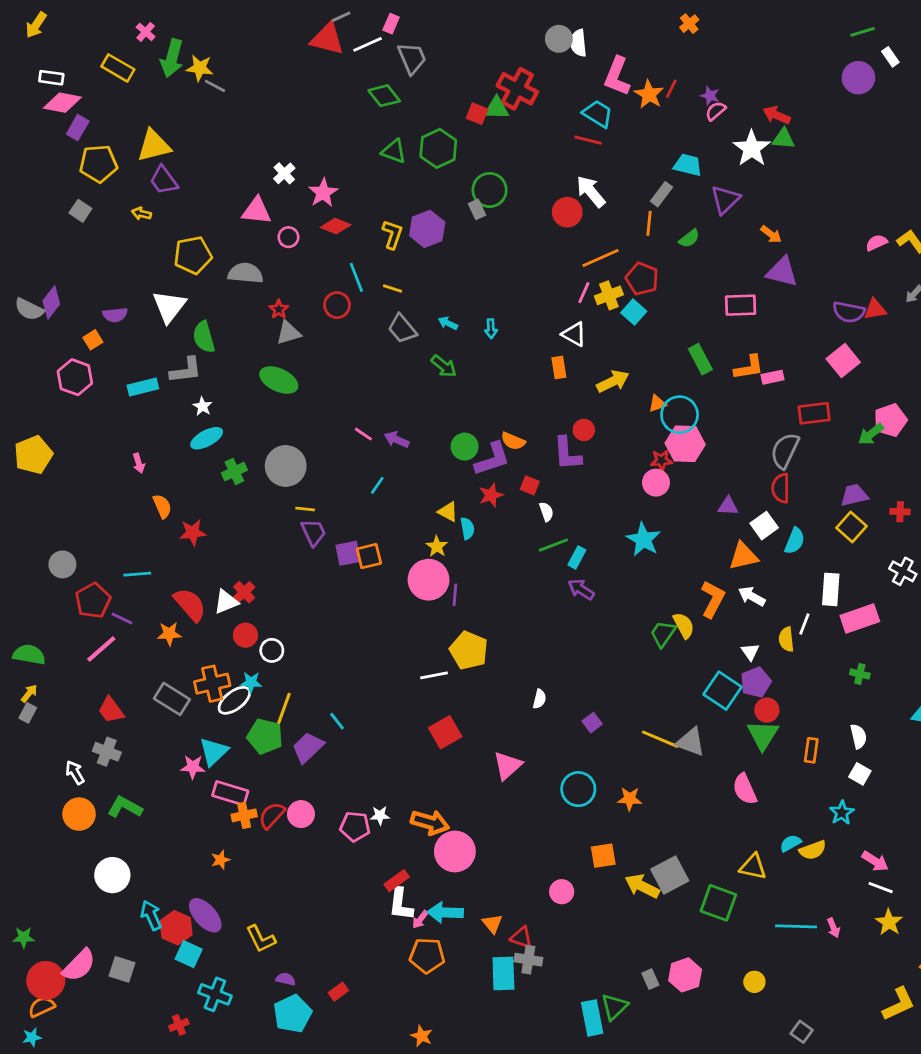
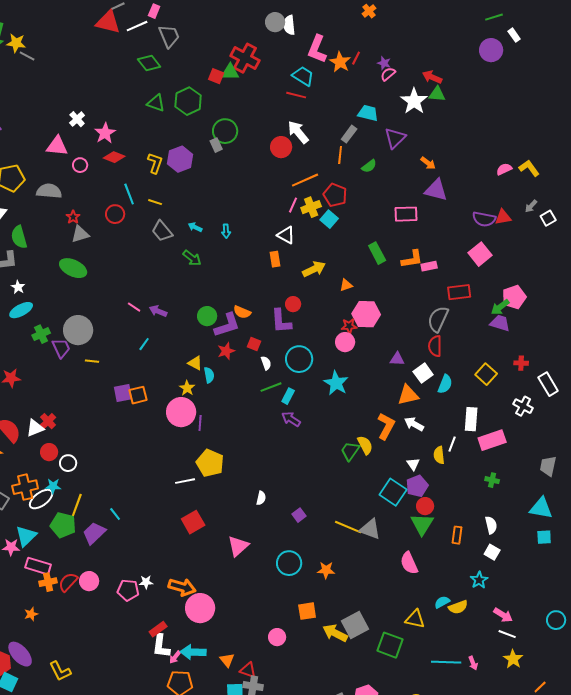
cyan circle: (680, 415) -> (299, 359), moved
purple trapezoid: (854, 495) -> (500, 323), moved, turned 30
purple trapezoid: (313, 533) -> (61, 348), moved

